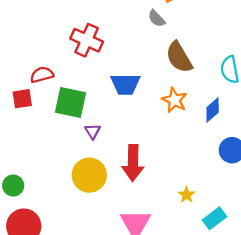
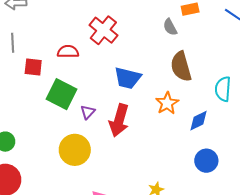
red semicircle: (42, 75) -> (68, 52), moved
green square: (71, 103) -> (62, 94), moved
red arrow: (133, 163) -> (119, 120), moved

